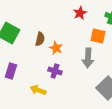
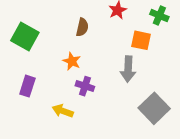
brown semicircle: (40, 39) -> (82, 27), moved
orange star: (56, 48) -> (72, 61), moved

